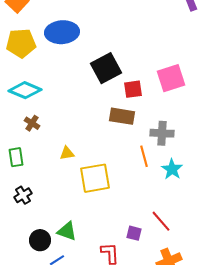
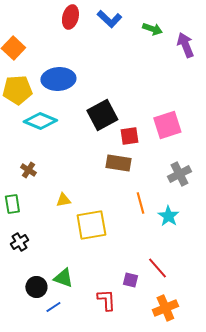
cyan diamond: (25, 90) -> (40, 121), moved
gray cross: (162, 133) -> (179, 174), moved, turned -30

